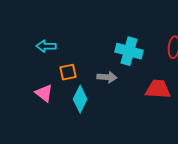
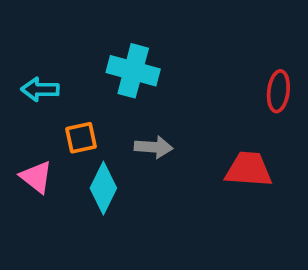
cyan cross: (129, 51) -> (133, 71), moved

